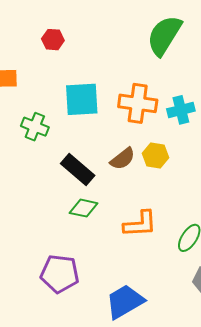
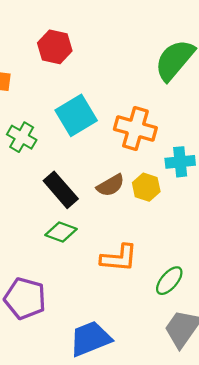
red hexagon: (53, 40) -> (55, 47), size x1.4
cyan square: (82, 99) -> (76, 115), turned -36
cyan cross: (181, 110) -> (180, 162), moved

